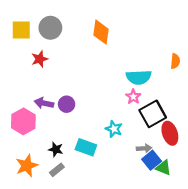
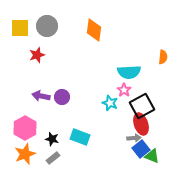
pink hexagon: (23, 121) -> (25, 128), moved
cyan star: (114, 129) -> (110, 103), moved
red ellipse: (170, 133) -> (141, 124), moved

